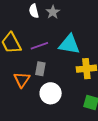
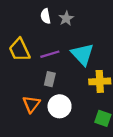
cyan triangle: (69, 44) -> (82, 54), turned 35
orange triangle: (22, 80) -> (31, 104), moved

